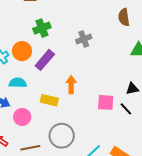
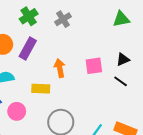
green cross: (42, 28) -> (29, 16), moved
pink square: (106, 102) -> (94, 66), moved

